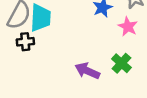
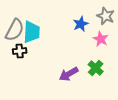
purple arrow: (87, 71) -> (69, 74), turned -54

